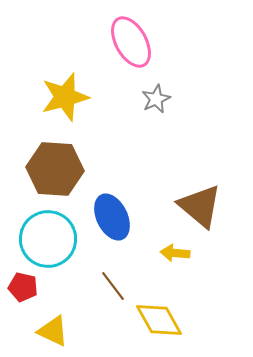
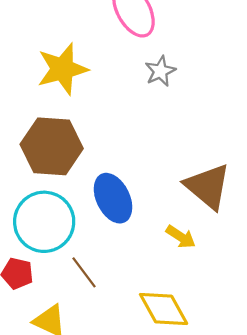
yellow arrow: (175, 253) -> (181, 237), turned -152
brown line: (113, 286) -> (84, 272), moved

